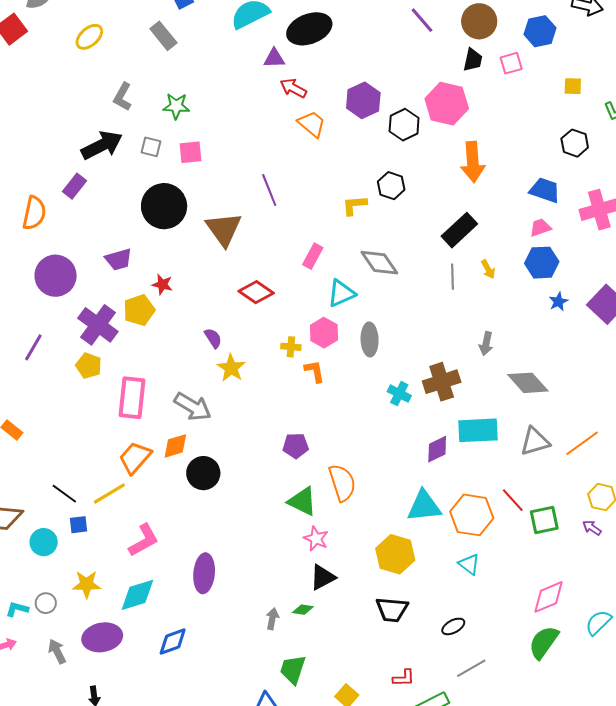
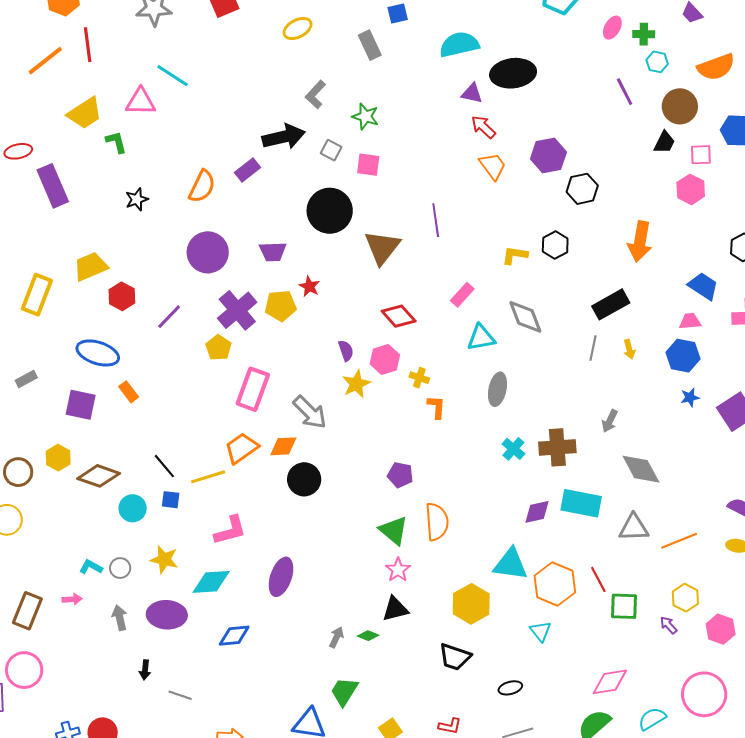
pink hexagon: (447, 104) -> (691, 189), moved, size x0.7
pink hexagon: (324, 333) -> (385, 359), moved

